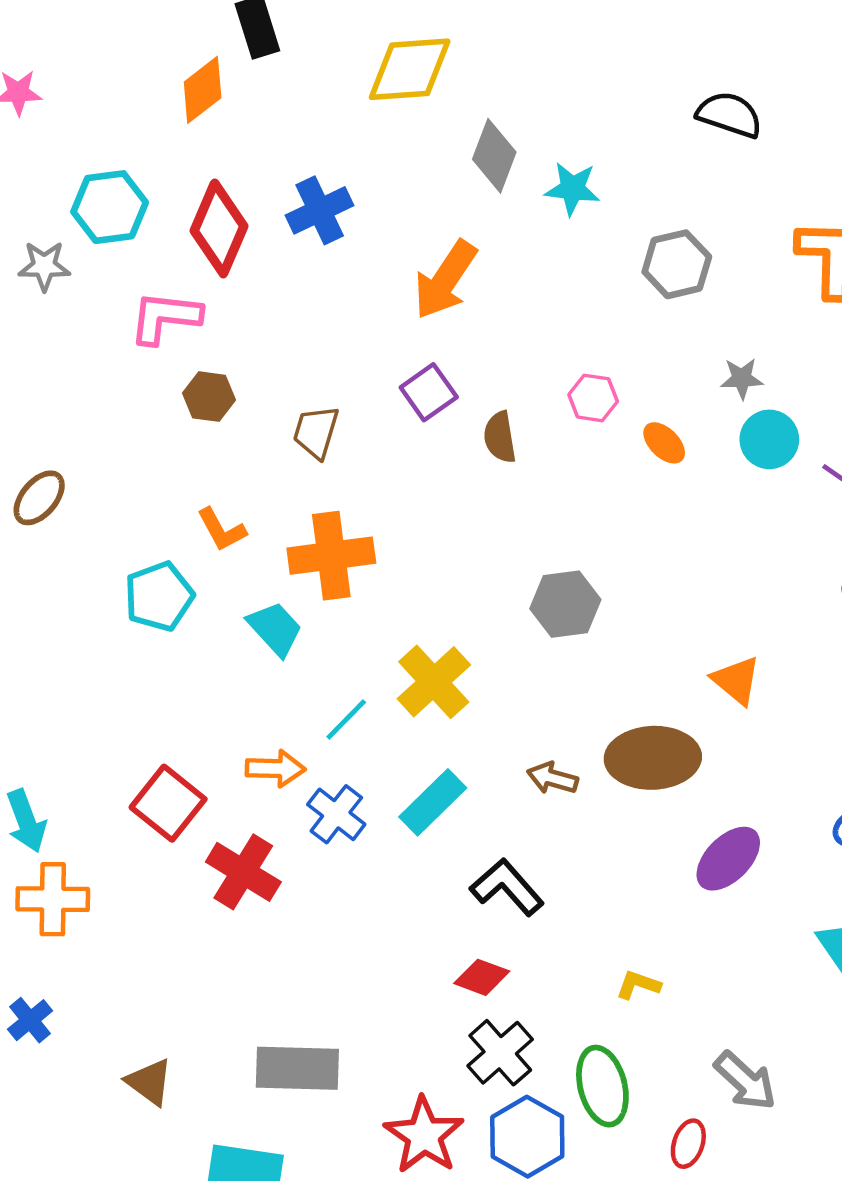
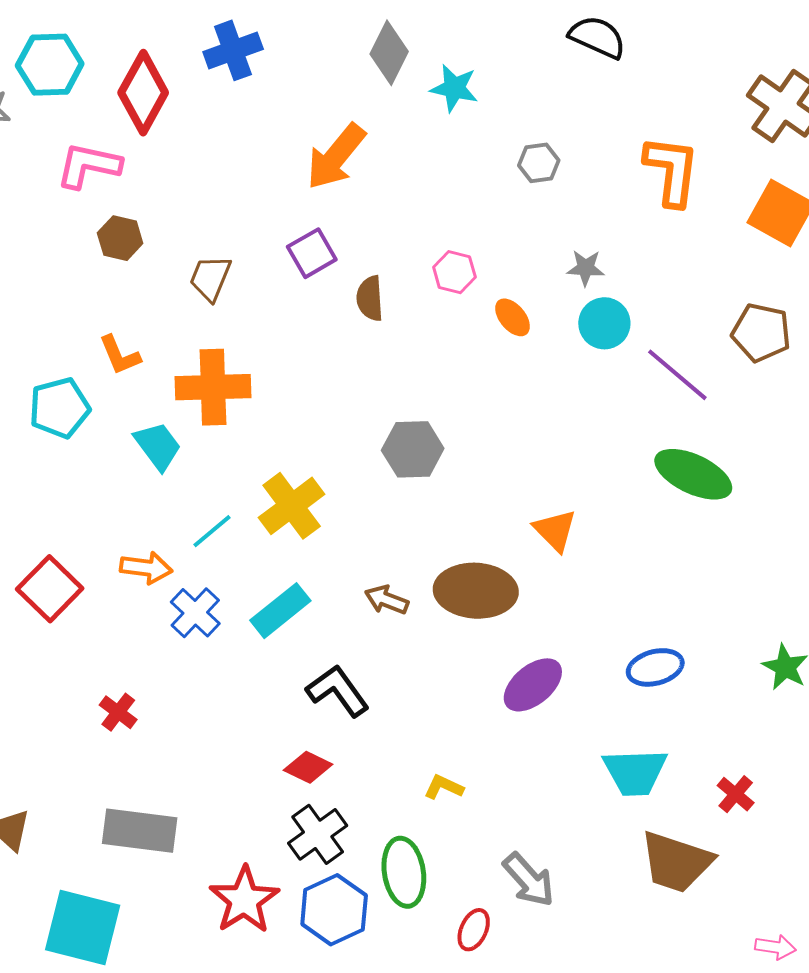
blue cross: (320, 210) -> (233, 50), moved
gray hexagon: (677, 264) -> (539, 163), size x0.7
red cross: (243, 872) -> (118, 712), moved, size x0.6

